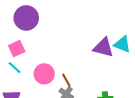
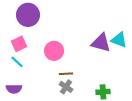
pink circle: (44, 74) -> (54, 51), moved
brown line: (66, 80) -> (66, 74), turned -64

